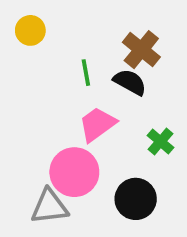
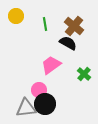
green line: (86, 73) -> (45, 24), moved
pink circle: (74, 172) -> (39, 90), size x0.6
black circle: (136, 199) -> (45, 104), moved

